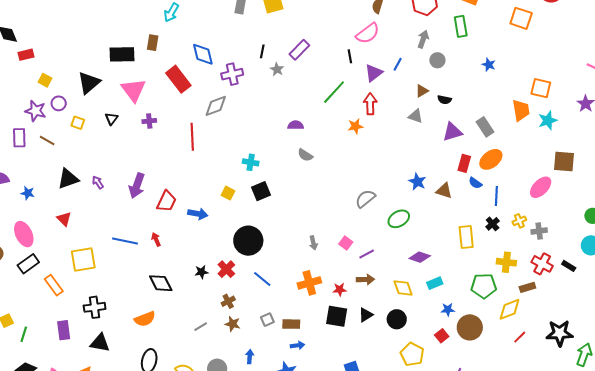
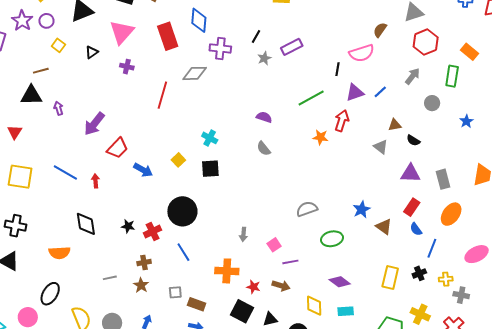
gray circle: (437, 60) -> (432, 103), moved
brown line: (47, 141) -> (41, 71), moved, turned -63
orange ellipse: (491, 159) -> (451, 214), moved, turned -35

